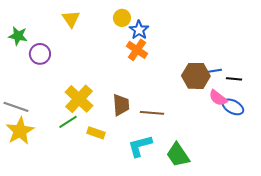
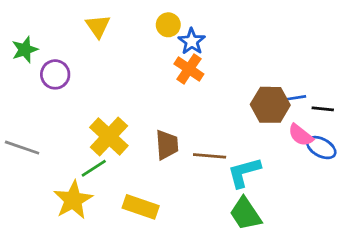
green star: (18, 36) -> (25, 50), turned -30
yellow star: (20, 131) -> (73, 200), moved
yellow rectangle: (96, 133) -> (141, 207), moved, size x1.4
cyan L-shape: (140, 146) -> (244, 172), moved

